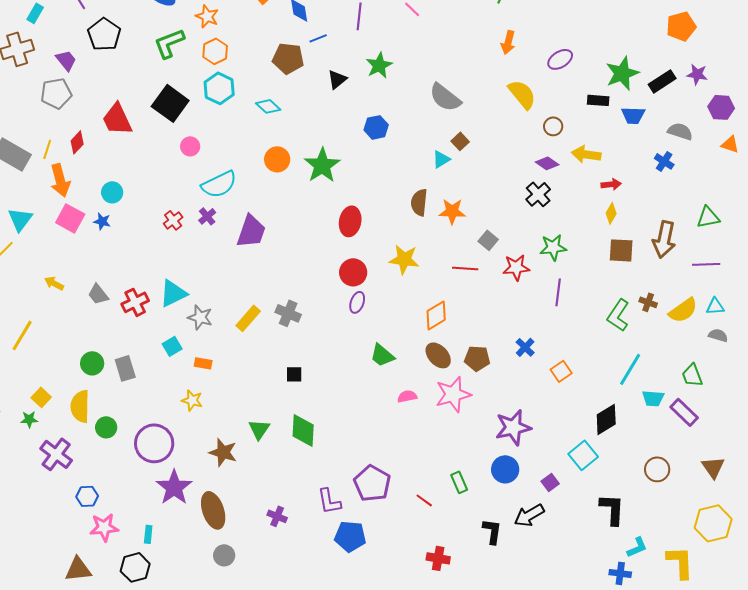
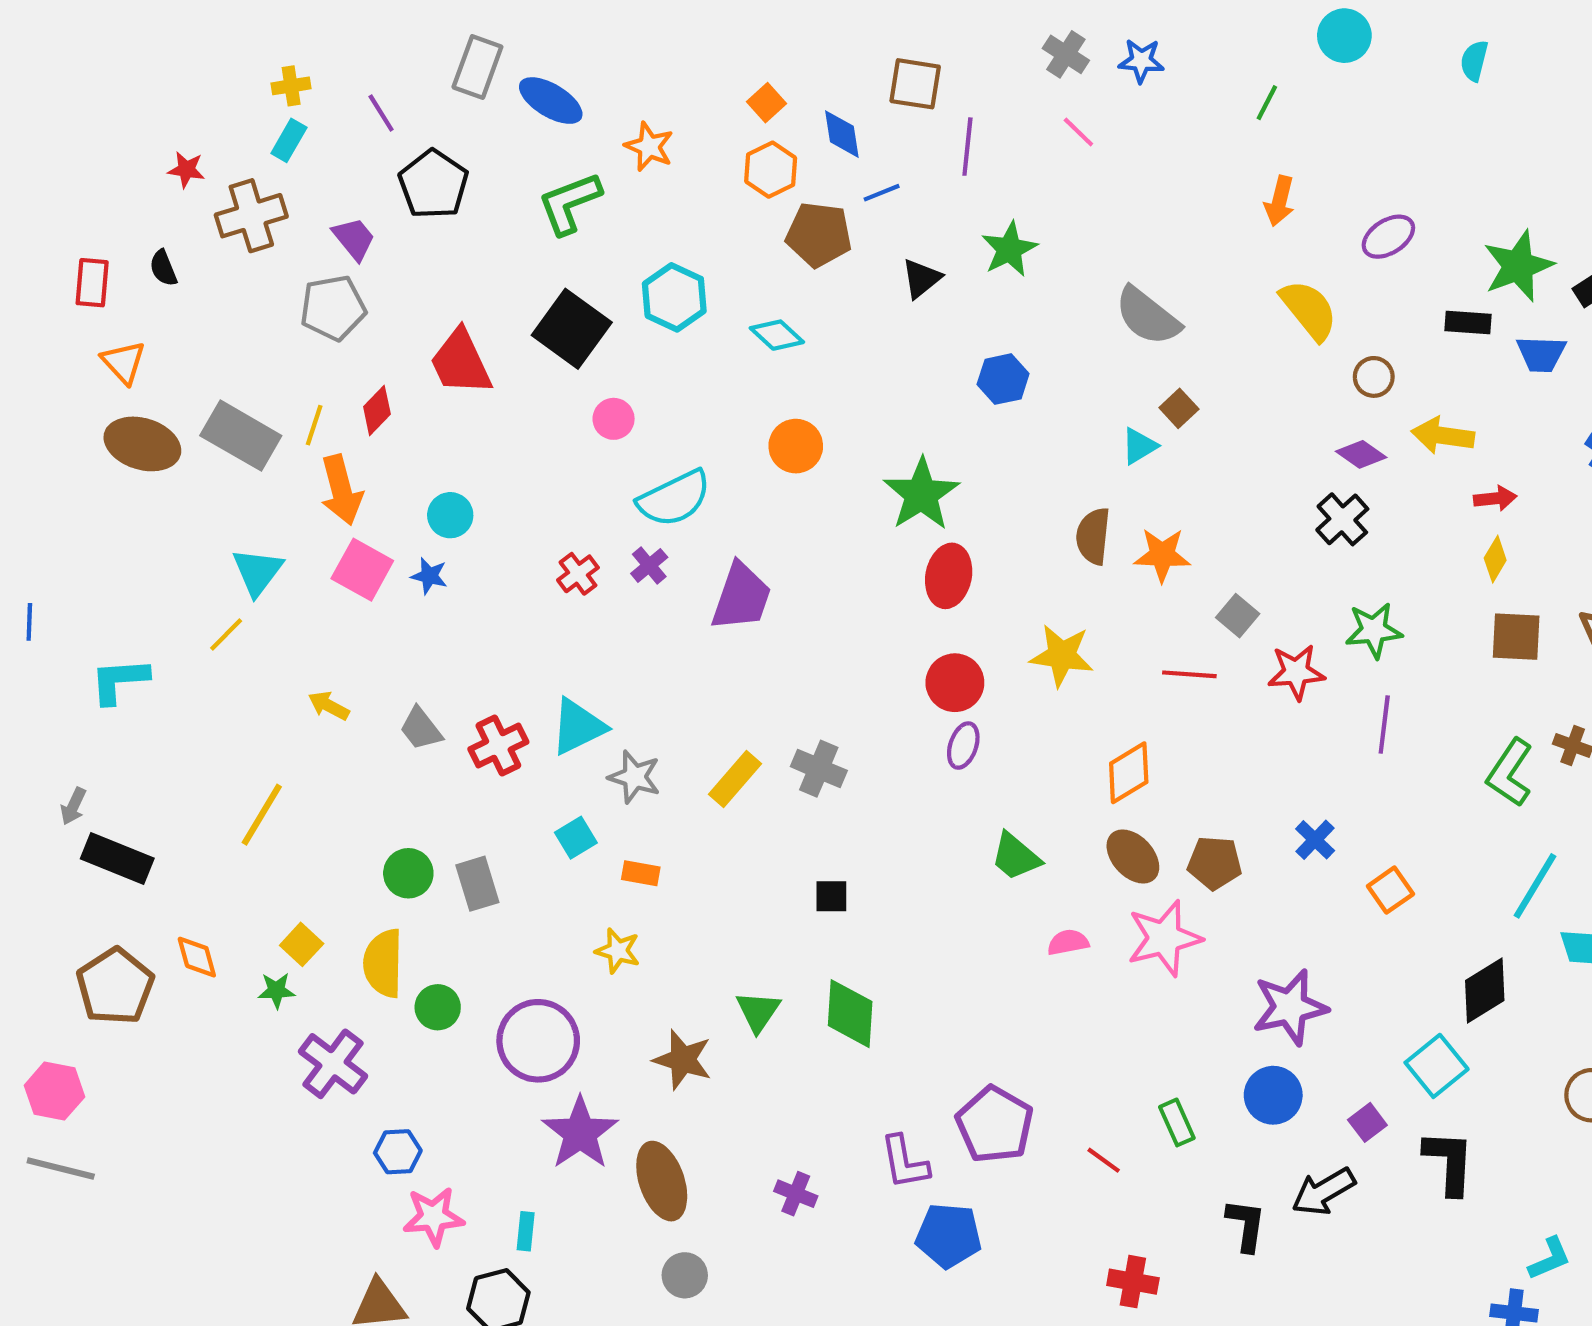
orange hexagon: (215, 51) -> (771, 170), moved
green star: (322, 165) -> (921, 494), moved
black L-shape: (612, 509) -> (1449, 1162), moved

